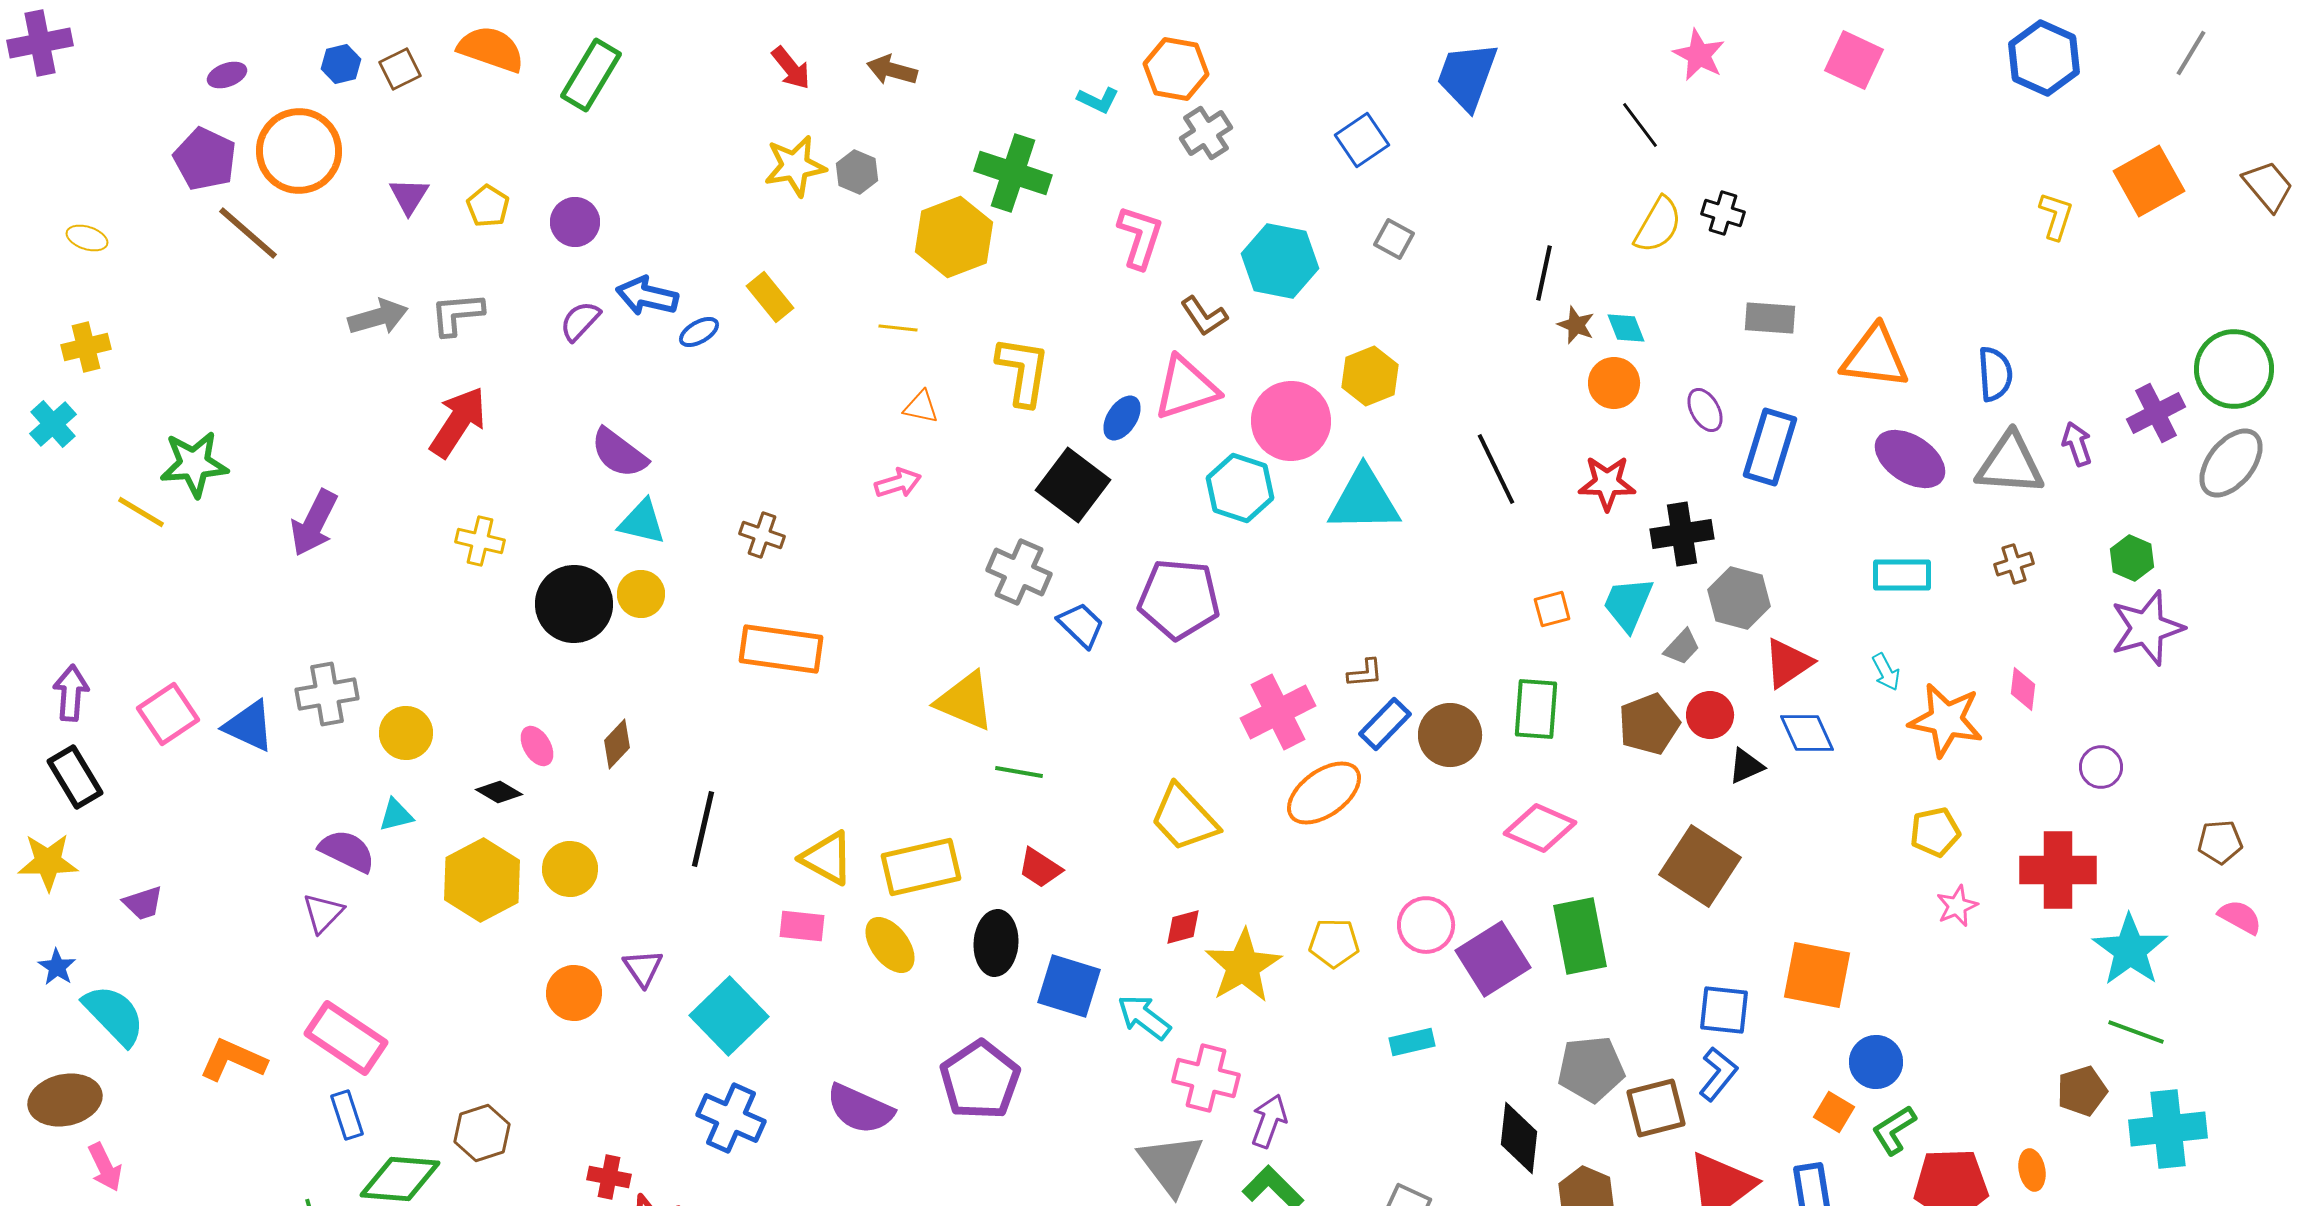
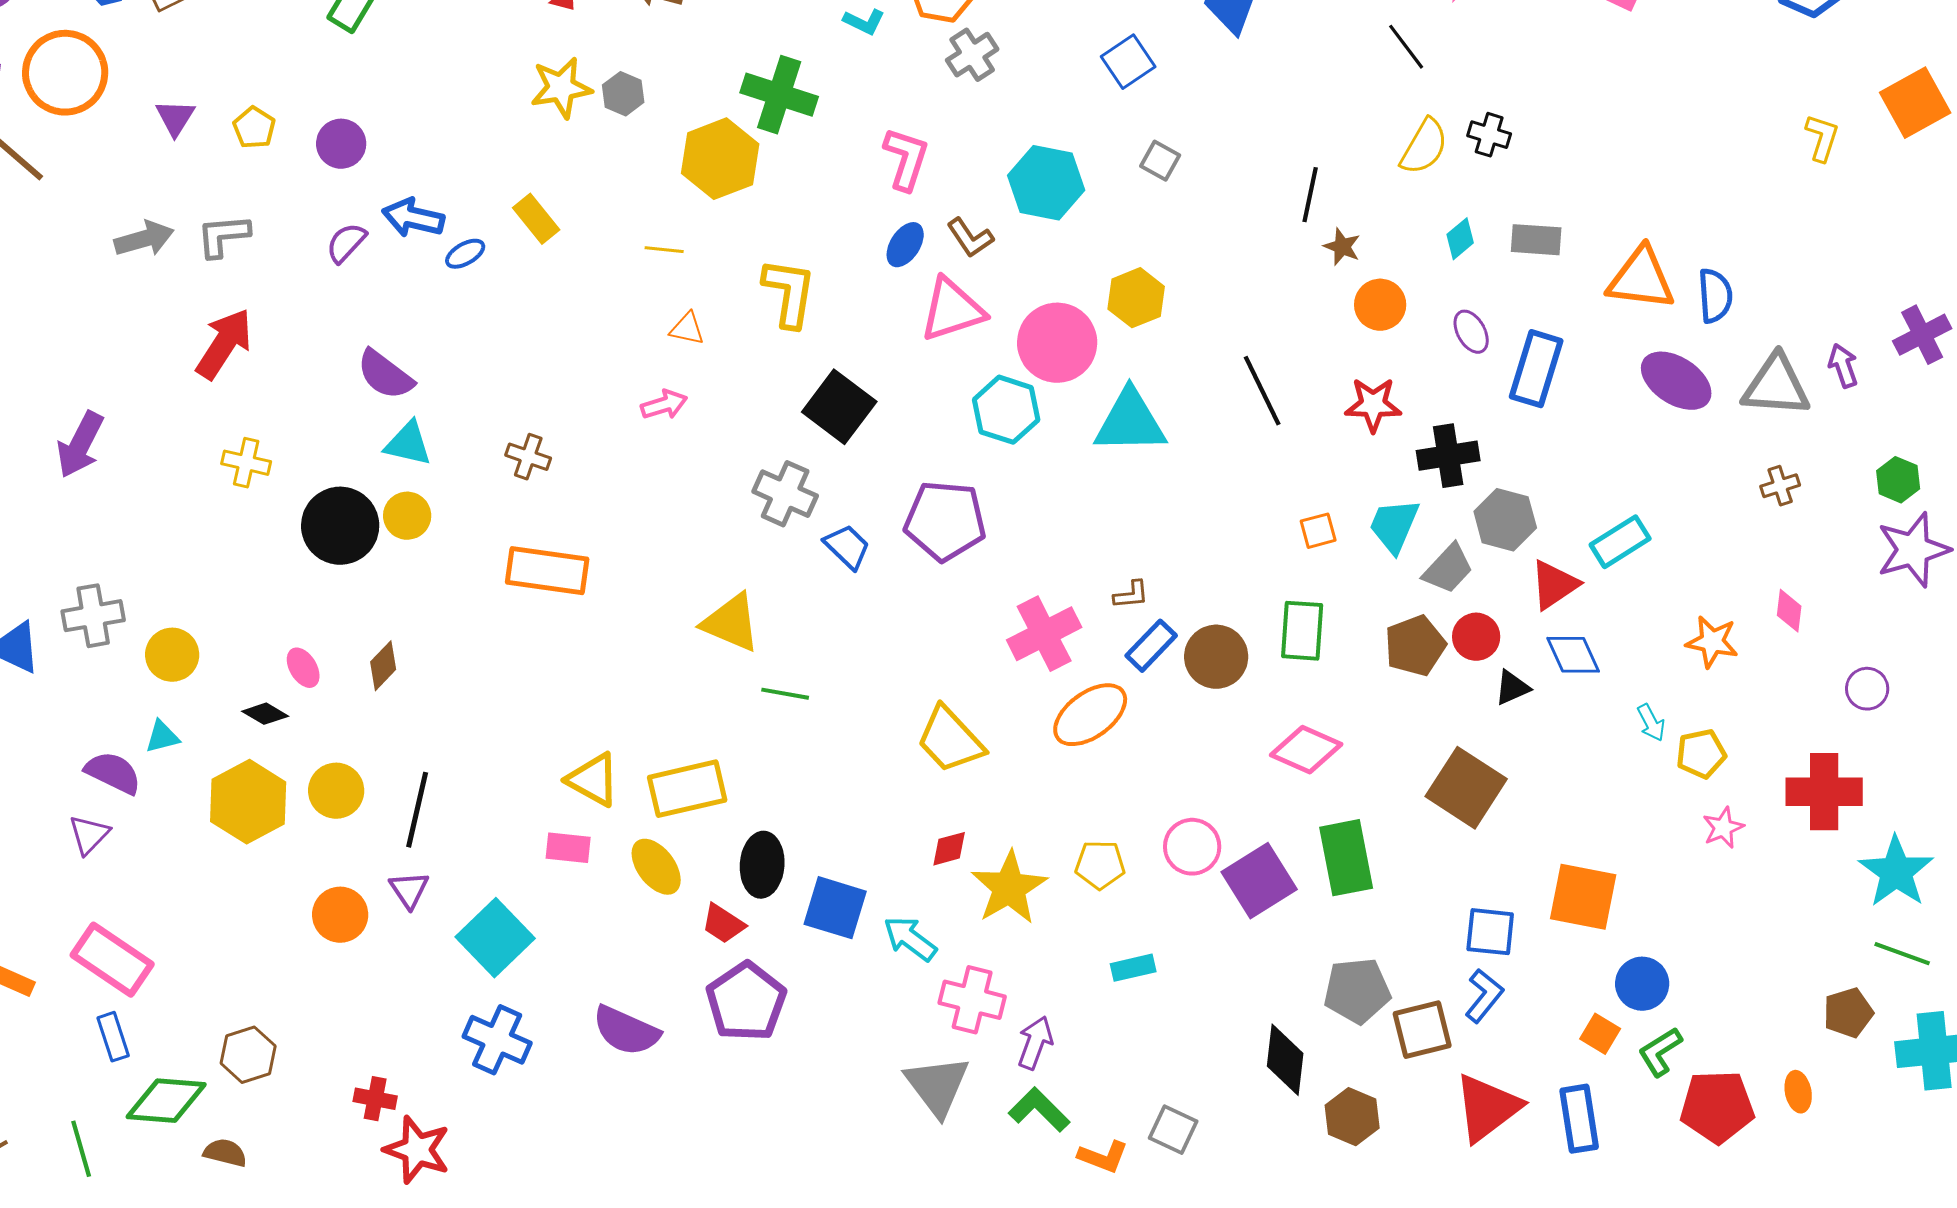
cyan diamond: (1626, 328) -> (1460, 239), moved, turned 72
blue semicircle: (1995, 374) -> (1715, 296), moved
blue ellipse: (1122, 418) -> (905, 245), moved
cyan rectangle: (1902, 575) -> (1620, 542), moved, turned -32
gray trapezoid: (1682, 647) -> (1448, 569), size x1.4
cyan arrow: (1886, 672) -> (1651, 723), moved
orange star: (1946, 720) -> (1712, 642), size x0.7
black line: (703, 829) -> (417, 810), moved
red trapezoid: (1040, 868) -> (723, 924), moved
cyan rectangle: (1412, 1042) -> (1133, 968), moved

